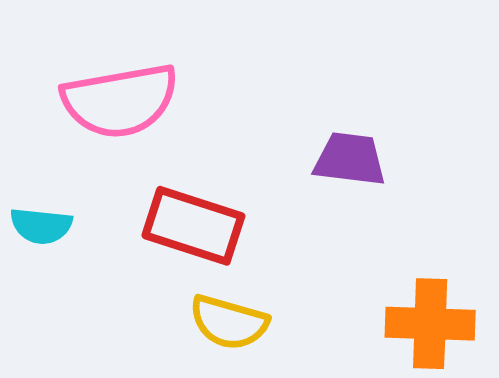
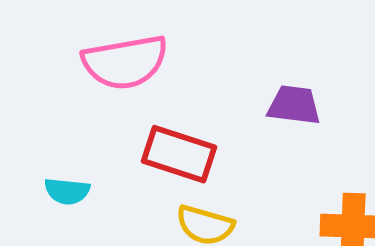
cyan semicircle: (41, 226) -> (67, 191), moved

